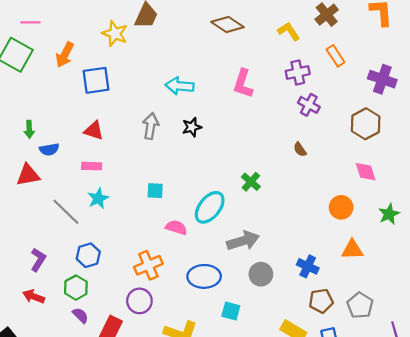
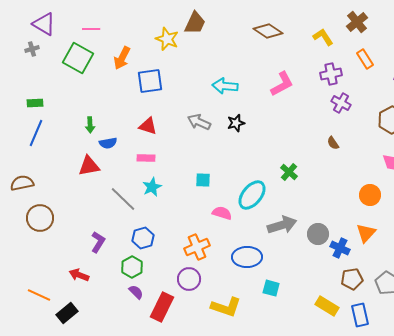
pink L-shape: (243, 84) -> (282, 84), turned -136
gray arrow: (151, 126) -> (199, 122), turned -75
orange triangle: (352, 250) -> (366, 233), moved, turned -45
gray circle: (261, 274) -> (318, 234), moved
red arrow: (34, 296) -> (79, 275), moved

